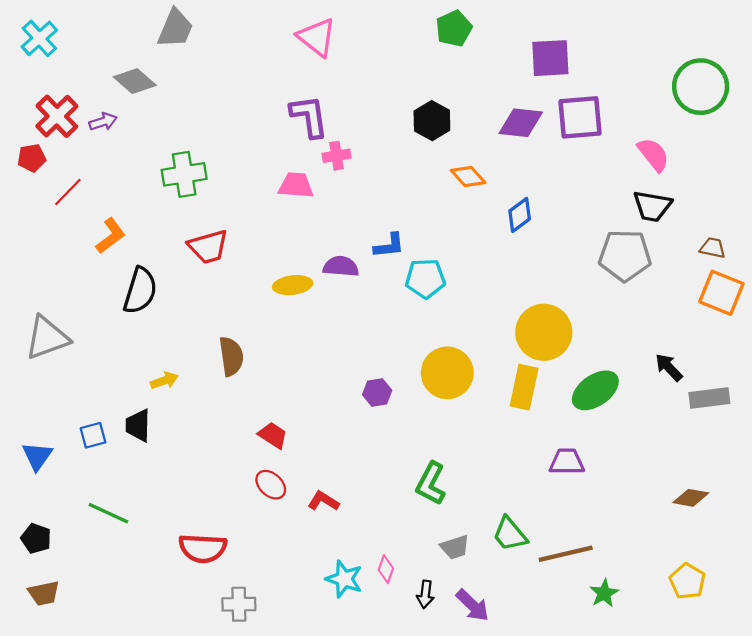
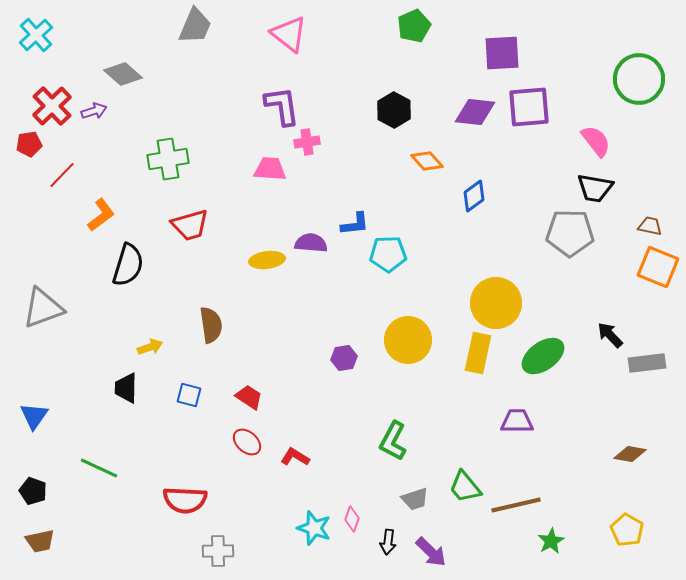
gray trapezoid: (175, 28) -> (195, 26), moved
blue square: (93, 435) -> (189, 395), moved, turned 30

